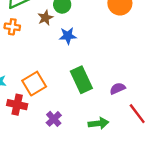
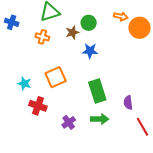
orange square: (34, 84) -> (56, 77), moved
purple semicircle: (118, 88) -> (128, 103), turned -80
green arrow: (98, 123) -> (100, 119), moved

